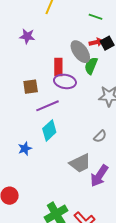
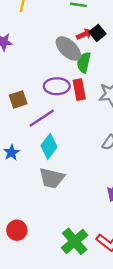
red rectangle: (58, 67) -> (79, 90), moved
blue star: (25, 149) -> (11, 153), moved
gray trapezoid: (80, 163) -> (52, 178), moved, turned 50

